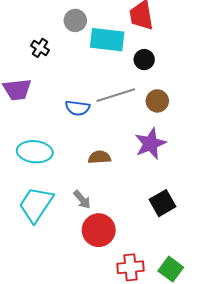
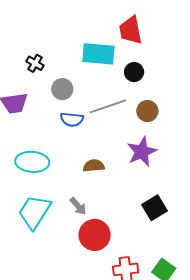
gray circle: (75, 20) -> (62, 89), moved

